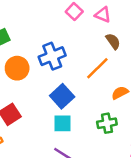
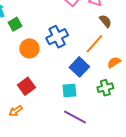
blue square: (62, 96) -> (79, 67), moved

